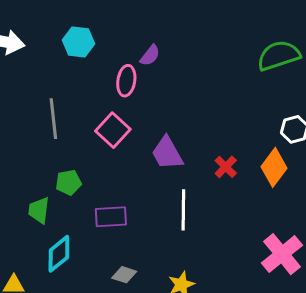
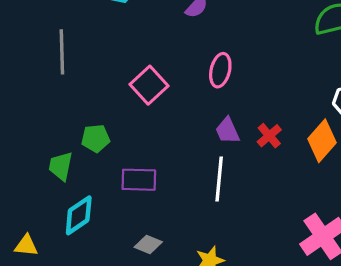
pink ellipse: (126, 81) -> (220, 70), moved
gray line: (53, 119) -> (62, 52), moved
purple trapezoid: (167, 153) -> (227, 131), moved, size x0.7

